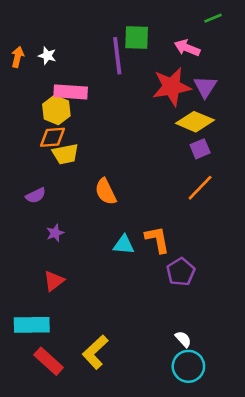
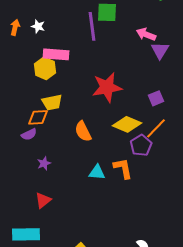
pink arrow: (187, 48) -> (146, 34), moved
red star: (172, 87) -> (107, 87), moved
yellow diamond: (195, 122) -> (127, 124), moved
orange diamond: (52, 137) -> (38, 117), moved
purple pentagon: (181, 272) -> (141, 145), moved

